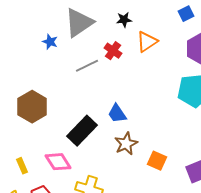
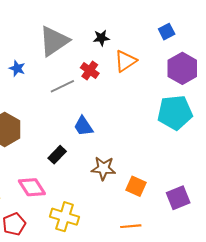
blue star: (50, 42) -> (17, 68), moved
blue trapezoid: (117, 114) -> (83, 126), moved
black rectangle: (82, 131) -> (57, 155), size x0.6
brown star: (126, 144) -> (103, 168), turned 30

